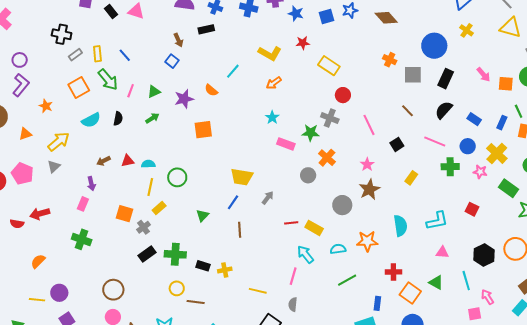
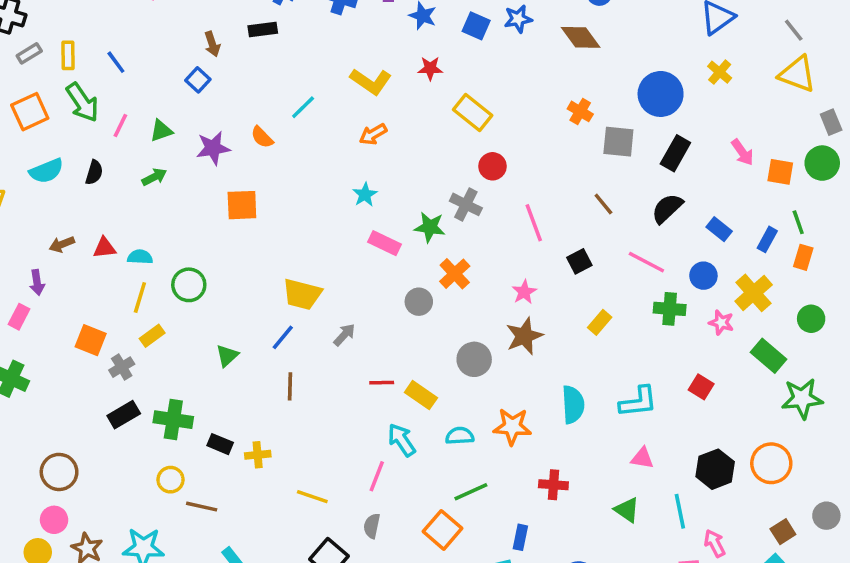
blue square: (327, 17) -> (476, 26), turned 35
orange square: (410, 293) -> (442, 530), moved

